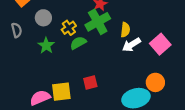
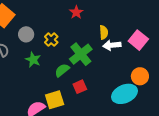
green cross: (98, 22) -> (81, 54), moved
green semicircle: (78, 43) -> (62, 70), moved
white arrow: (131, 45) -> (112, 45), turned 36

